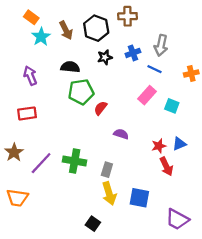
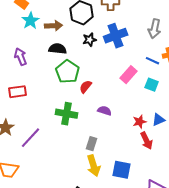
brown arrow: (66, 30) -> (54, 26), moved, turned -66
gray arrow: (161, 45) -> (155, 29), moved
blue cross: (133, 53) -> (116, 36), size x1.6
blue line: (155, 69) -> (153, 61), moved
green pentagon: (81, 92) -> (68, 72), turned -30
green cross: (75, 161) -> (67, 114), moved

